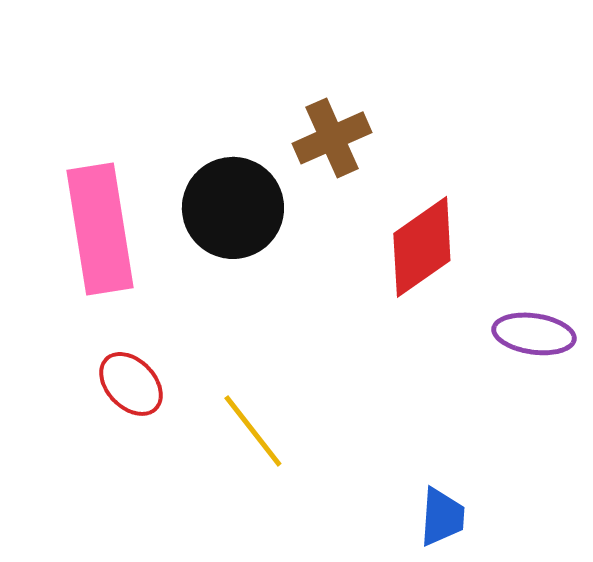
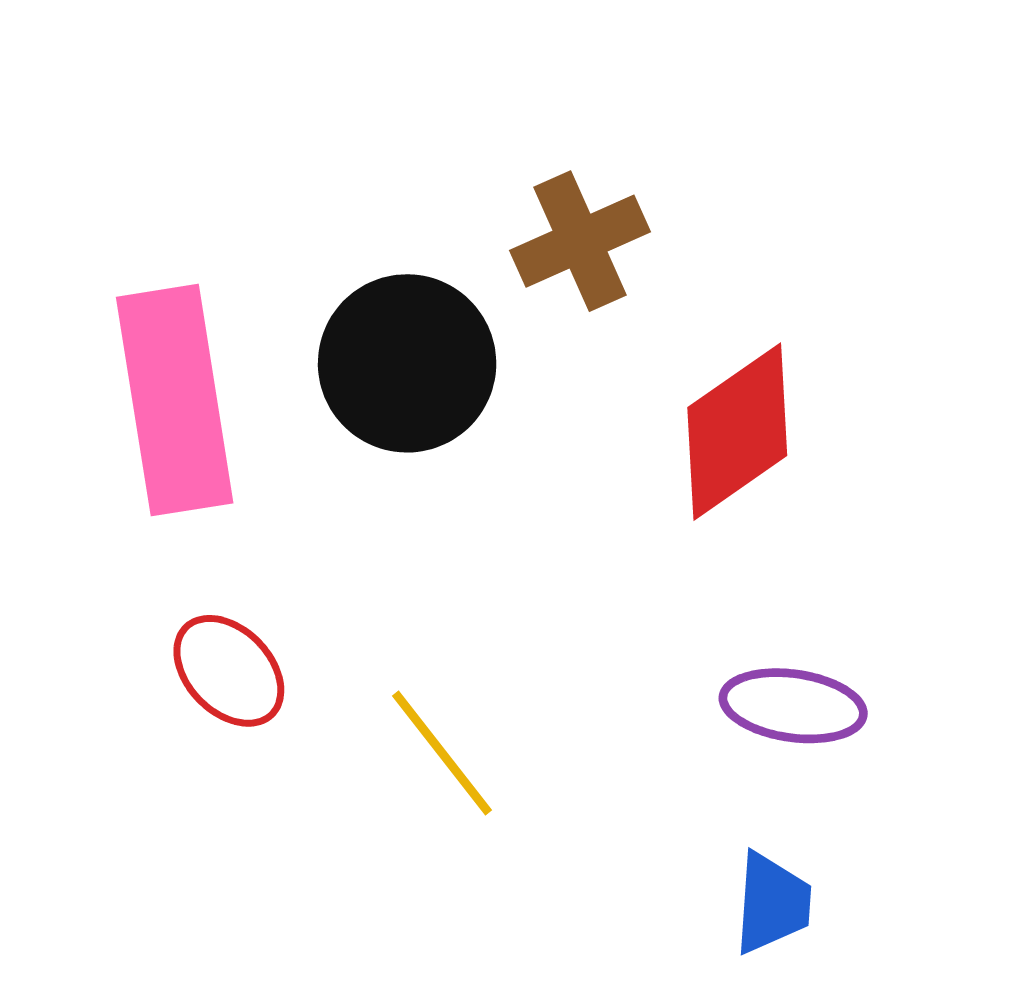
purple ellipse: (534, 334) -> (793, 706), moved

